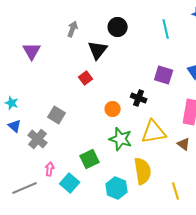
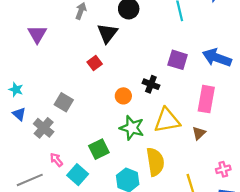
brown triangle: (184, 144) -> (199, 133), turned 40
pink arrow: (50, 169) -> (56, 160), turned -48

